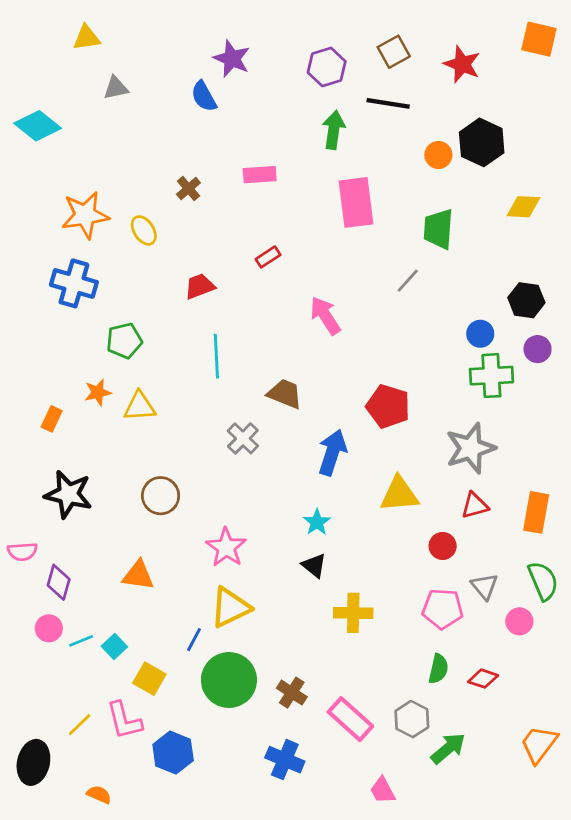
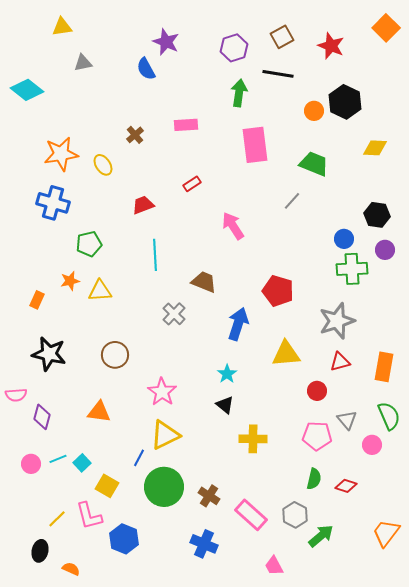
orange square: (539, 39) -> (386, 28), turned 32
green trapezoid: (438, 229) -> (314, 164), turned 108
pink circle: (49, 628) -> (31, 464), moved
black ellipse: (33, 762) -> (40, 551), moved, size x0.7

